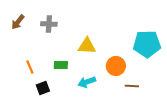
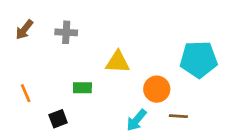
orange line: (30, 67) -> (26, 93), moved
cyan arrow: (87, 82) -> (136, 120), moved, turned -30

